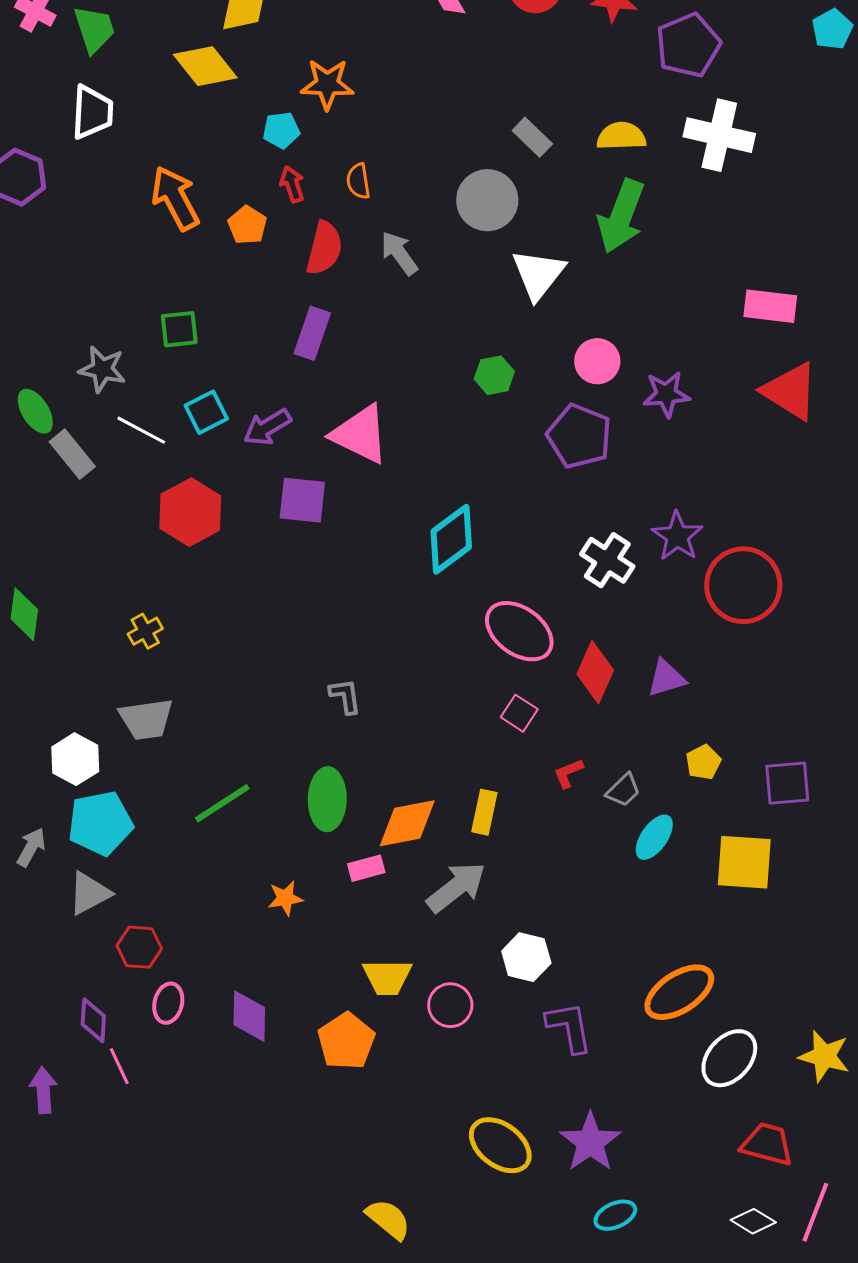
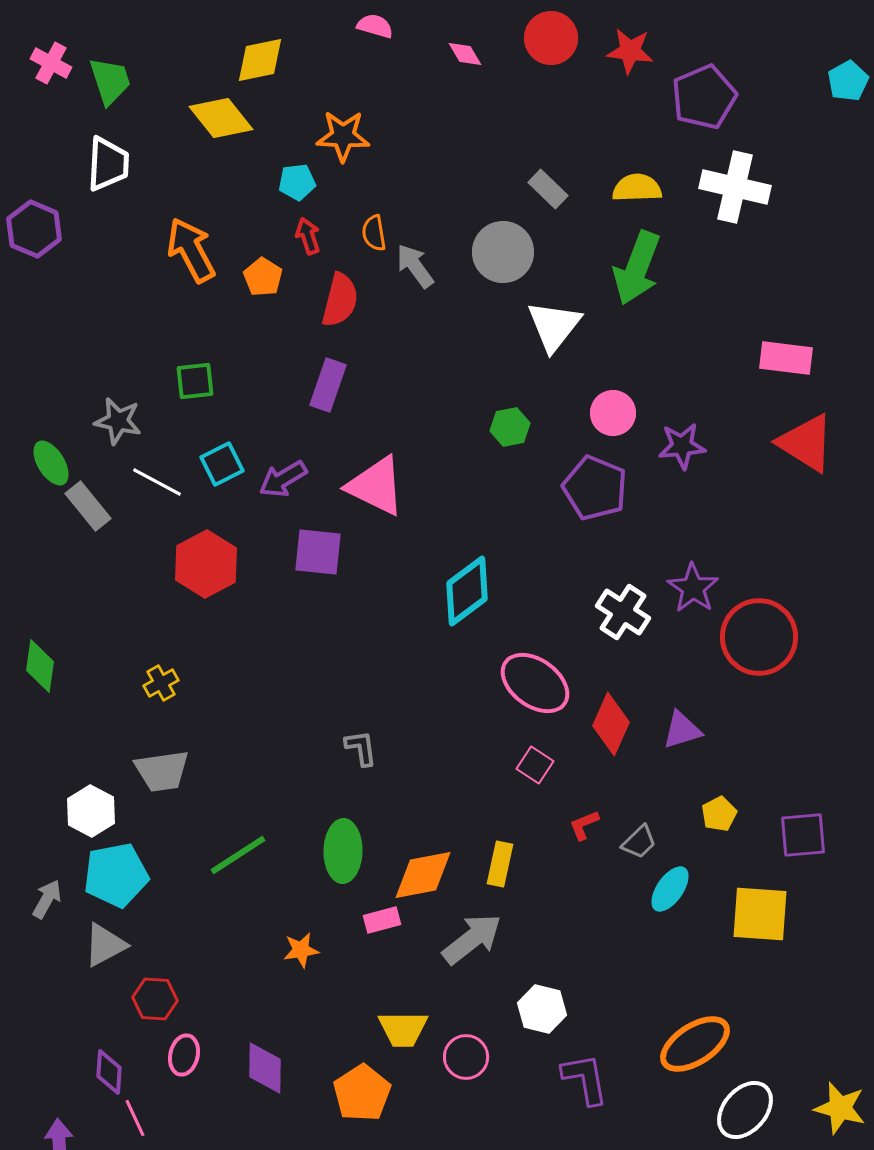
gray arrow: (399, 253) -> (415, 266), moved

